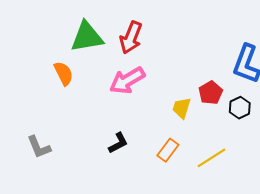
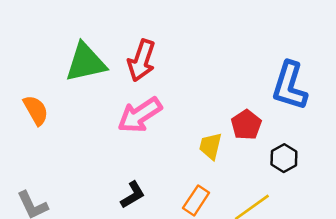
orange semicircle: (64, 73) -> (36, 110), moved
black hexagon: (240, 108) -> (284, 158), moved

